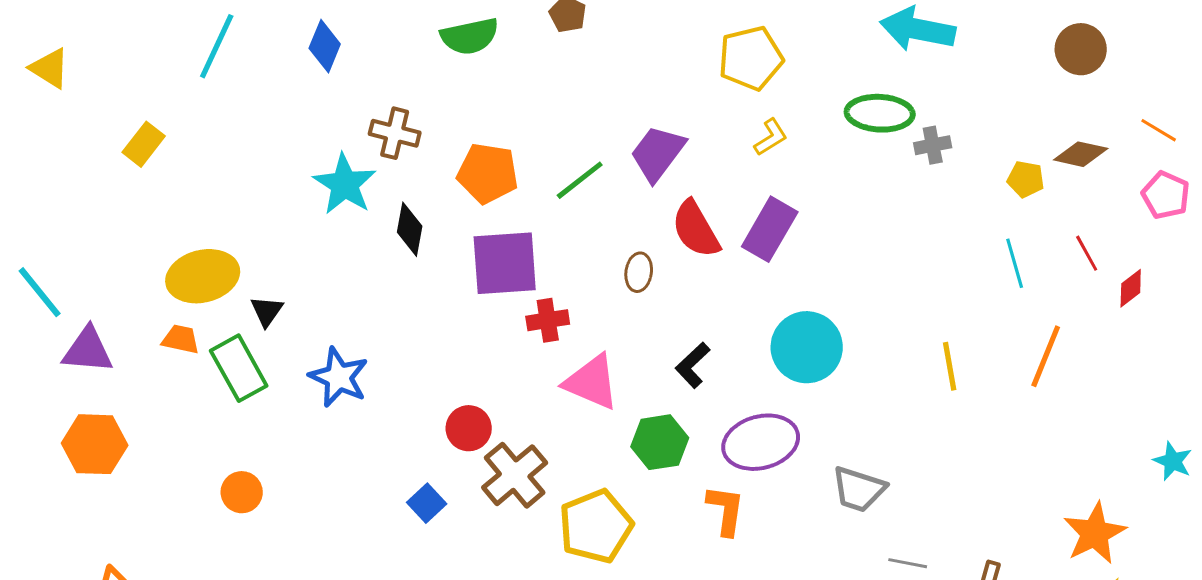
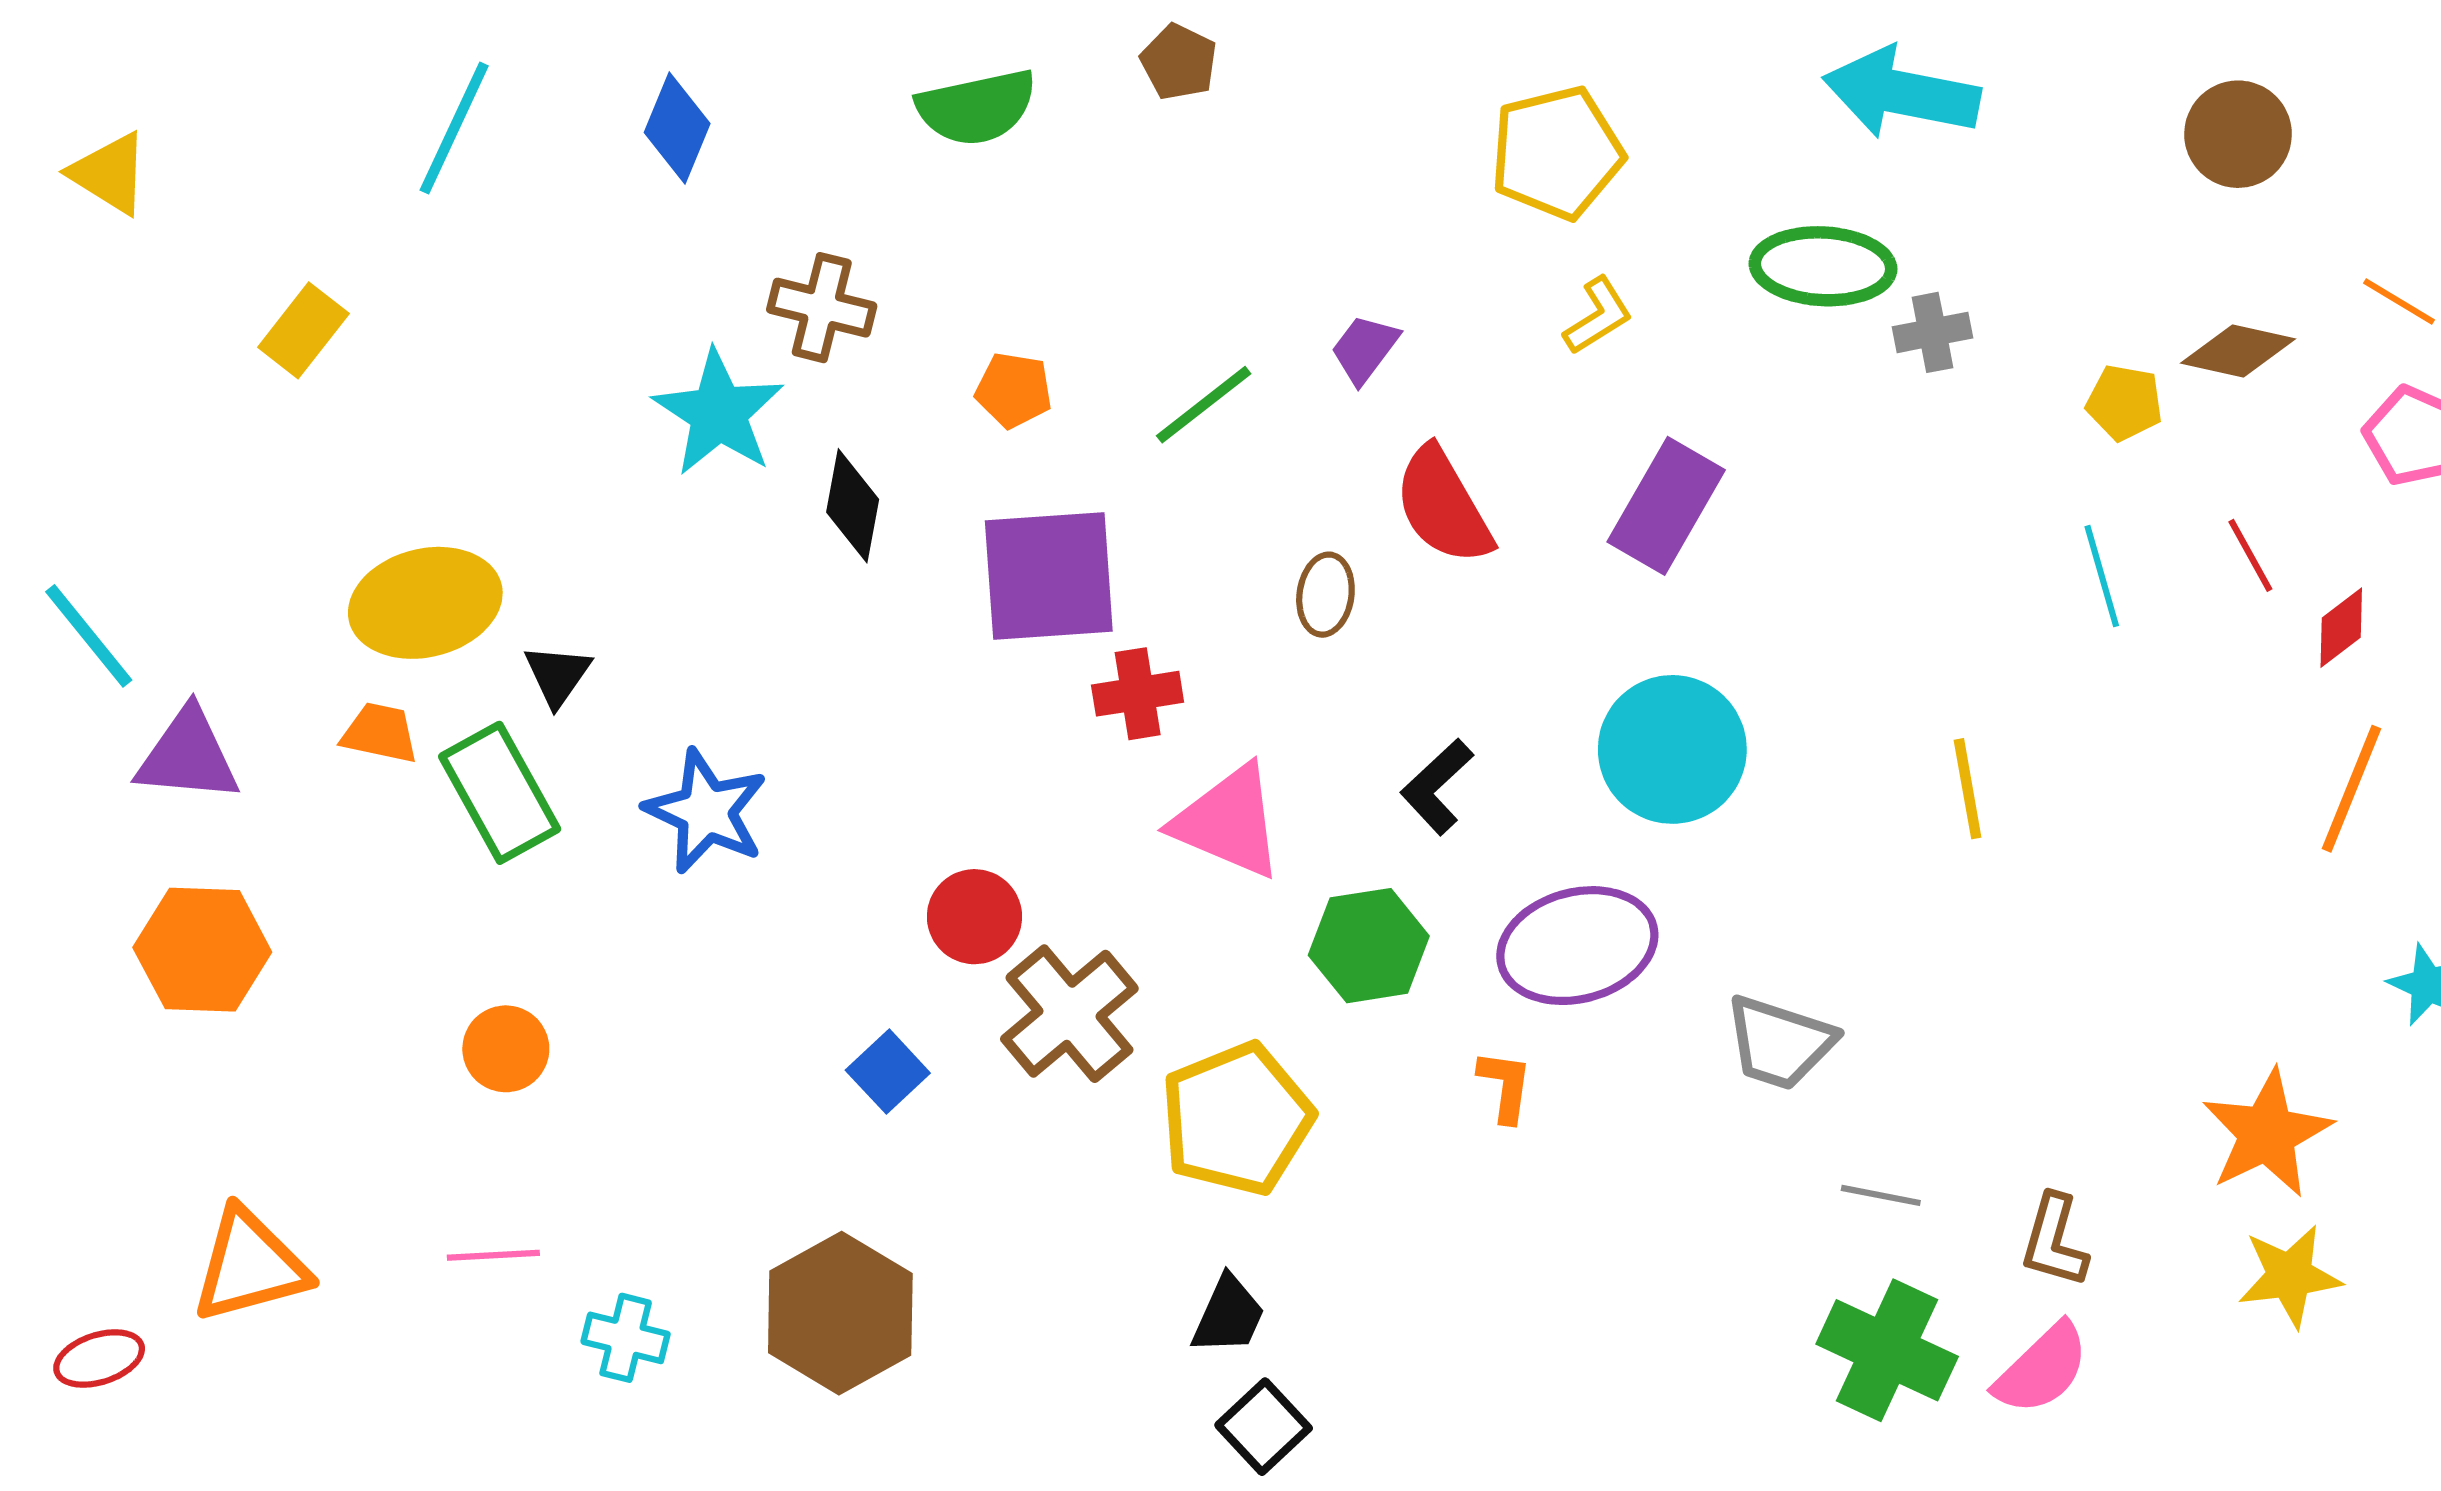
purple trapezoid: (658, 153) -> (1365, 349), size x0.6
orange pentagon: (488, 173) -> (1014, 390), size x0.6
purple rectangle: (770, 229) -> (1666, 506), moved
orange line: (1046, 356) -> (2352, 789), moved
orange L-shape: (726, 510) -> (1505, 1086), size x0.7

